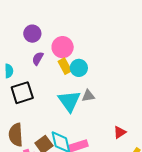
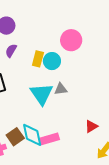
pink circle: (63, 47) -> (71, 40), moved
yellow rectangle: (65, 66) -> (38, 59), turned 42

